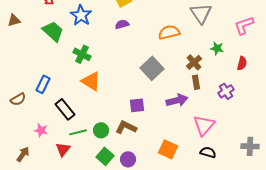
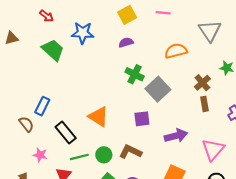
blue star: (81, 15) -> (83, 33), turned -30
green cross: (82, 54) -> (135, 74), moved
orange triangle: (91, 81) -> (98, 117), moved
brown semicircle: (18, 99) -> (26, 124), moved, turned -98
purple arrow: (177, 100) -> (176, 136), moved
purple square: (137, 105) -> (142, 119), moved

